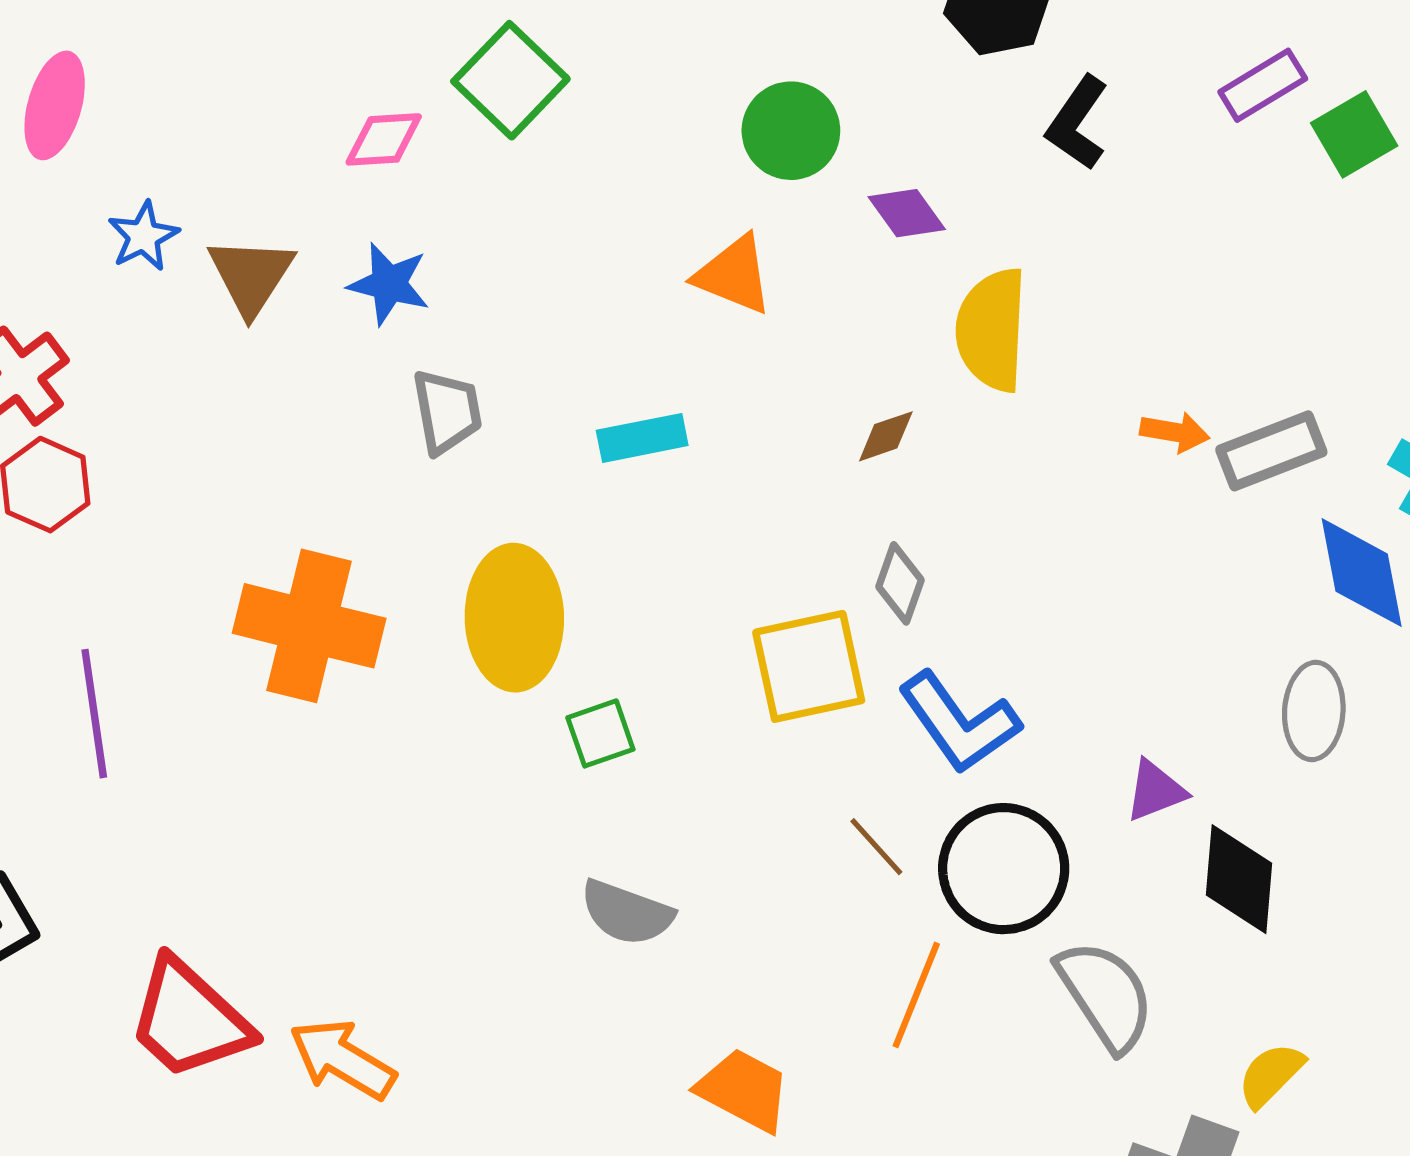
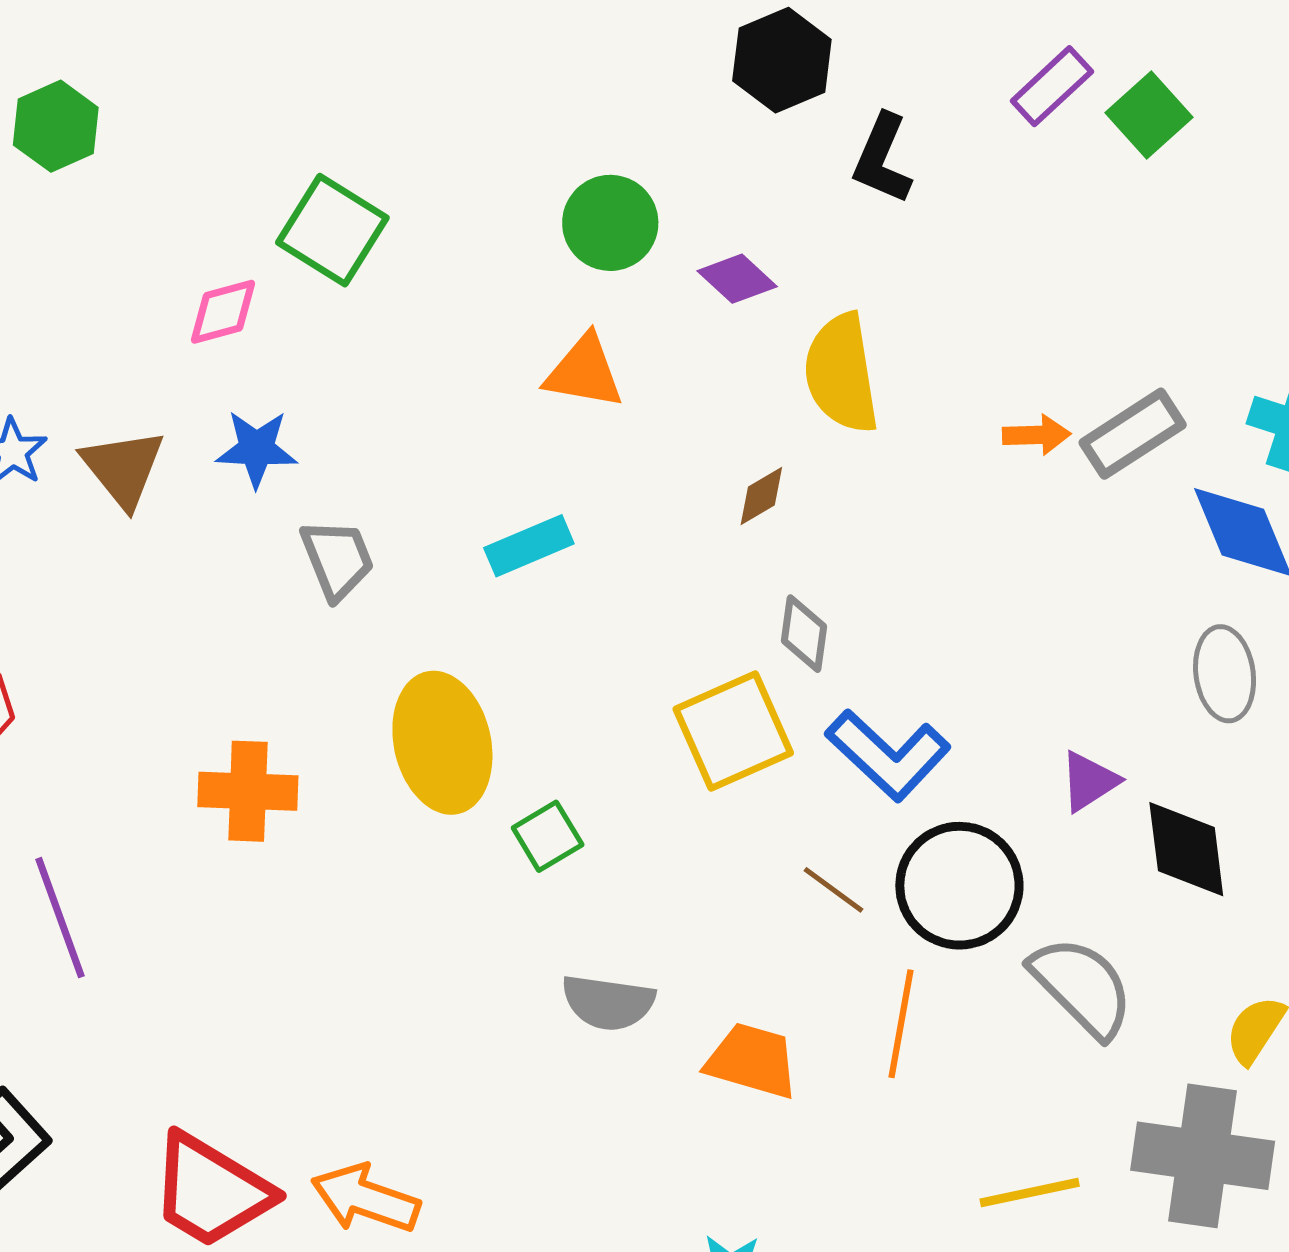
orange cross: (309, 626) -> (248, 791), size x0.7
orange trapezoid: (744, 1090) -> (752, 1061), moved

